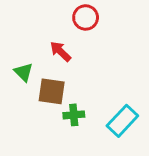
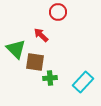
green triangle: (24, 72) -> (16, 49), size x1.5

